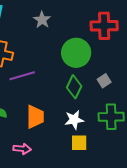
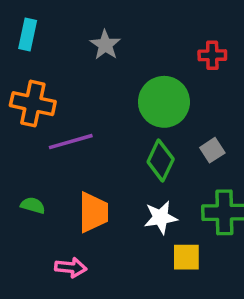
red cross: (104, 26) -> (212, 55), size x0.6
yellow square: (79, 143) -> (186, 257), moved

